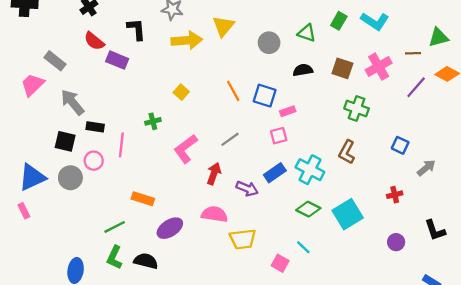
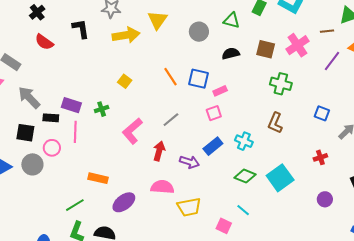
purple rectangle: (117, 60) -> (71, 105), moved
cyan cross: (310, 170) -> (244, 141), size x0.7

